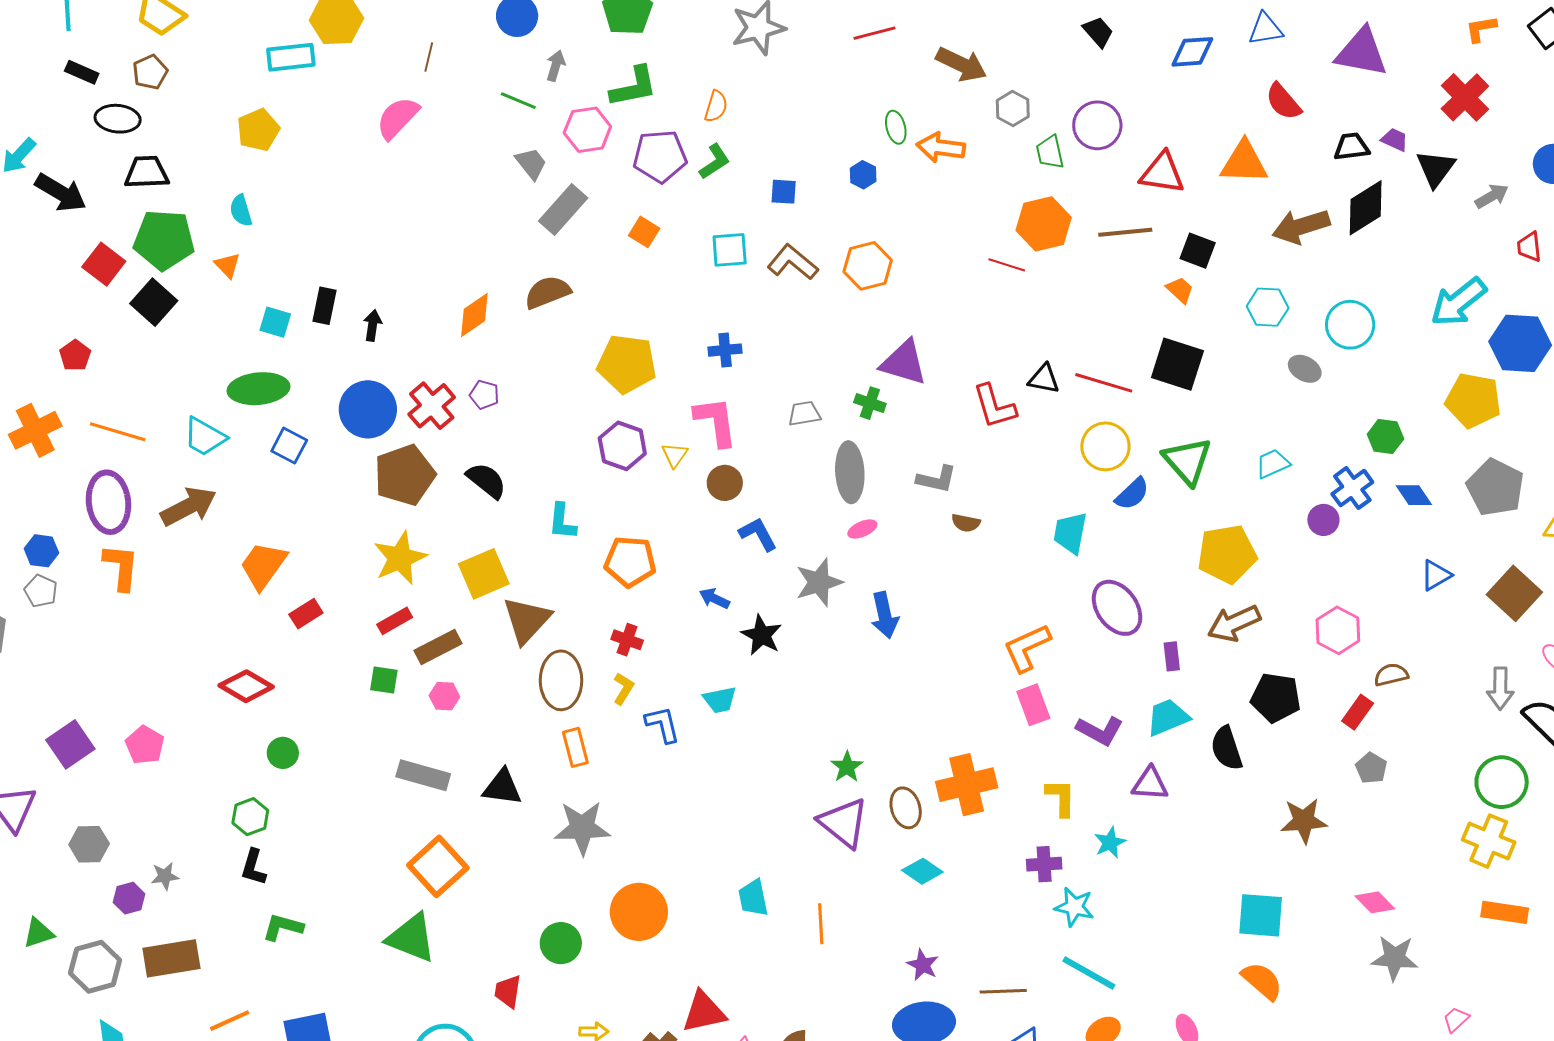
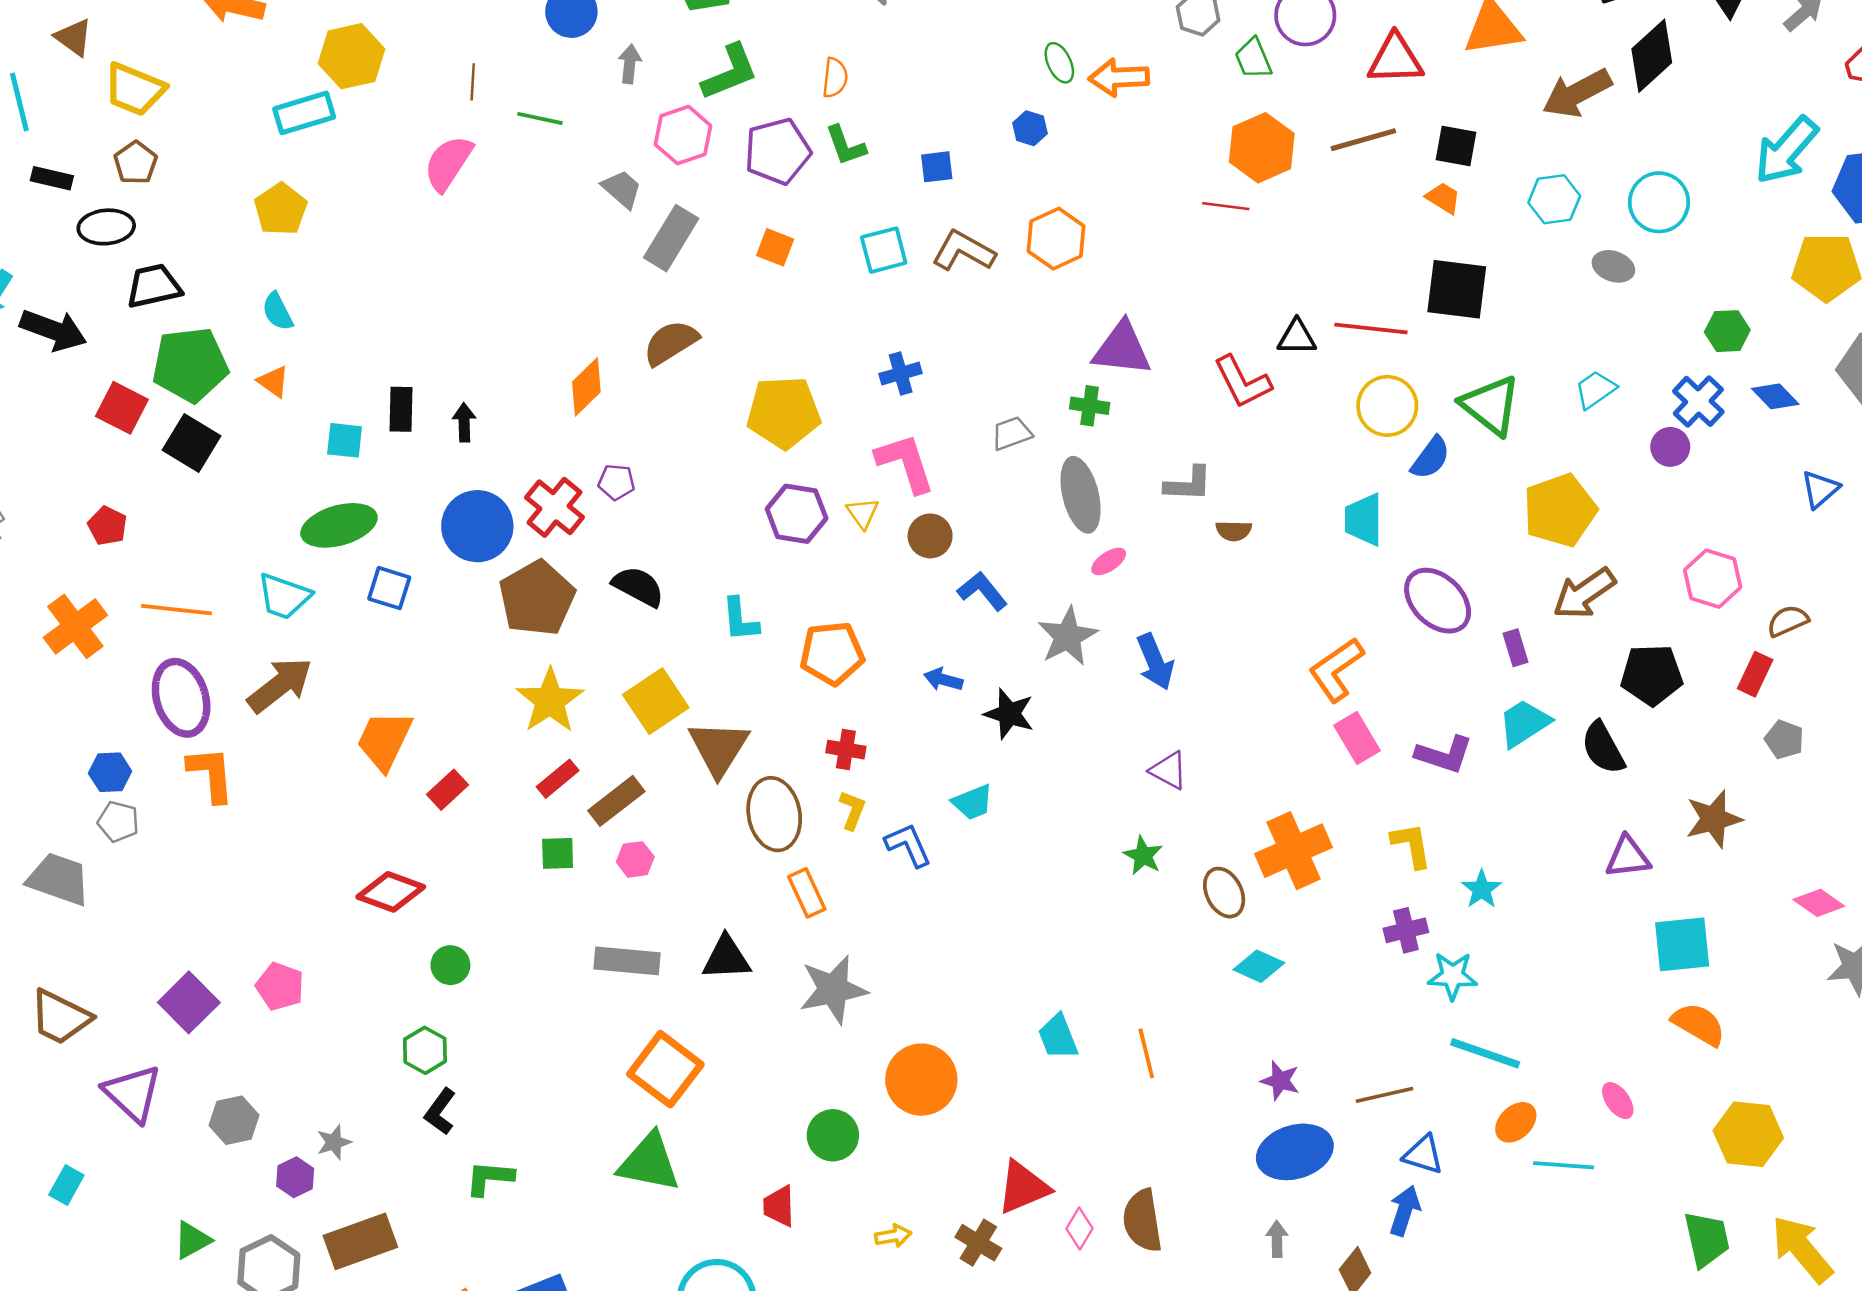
green line: (518, 101) -> (540, 118), moved
green L-shape: (715, 162) -> (846, 145), turned 114
purple triangle: (1150, 784) -> (1628, 857), moved
purple triangle: (843, 823) -> (1169, 770), moved, size x0.6
black L-shape: (253, 867) -> (440, 1112), turned 30

